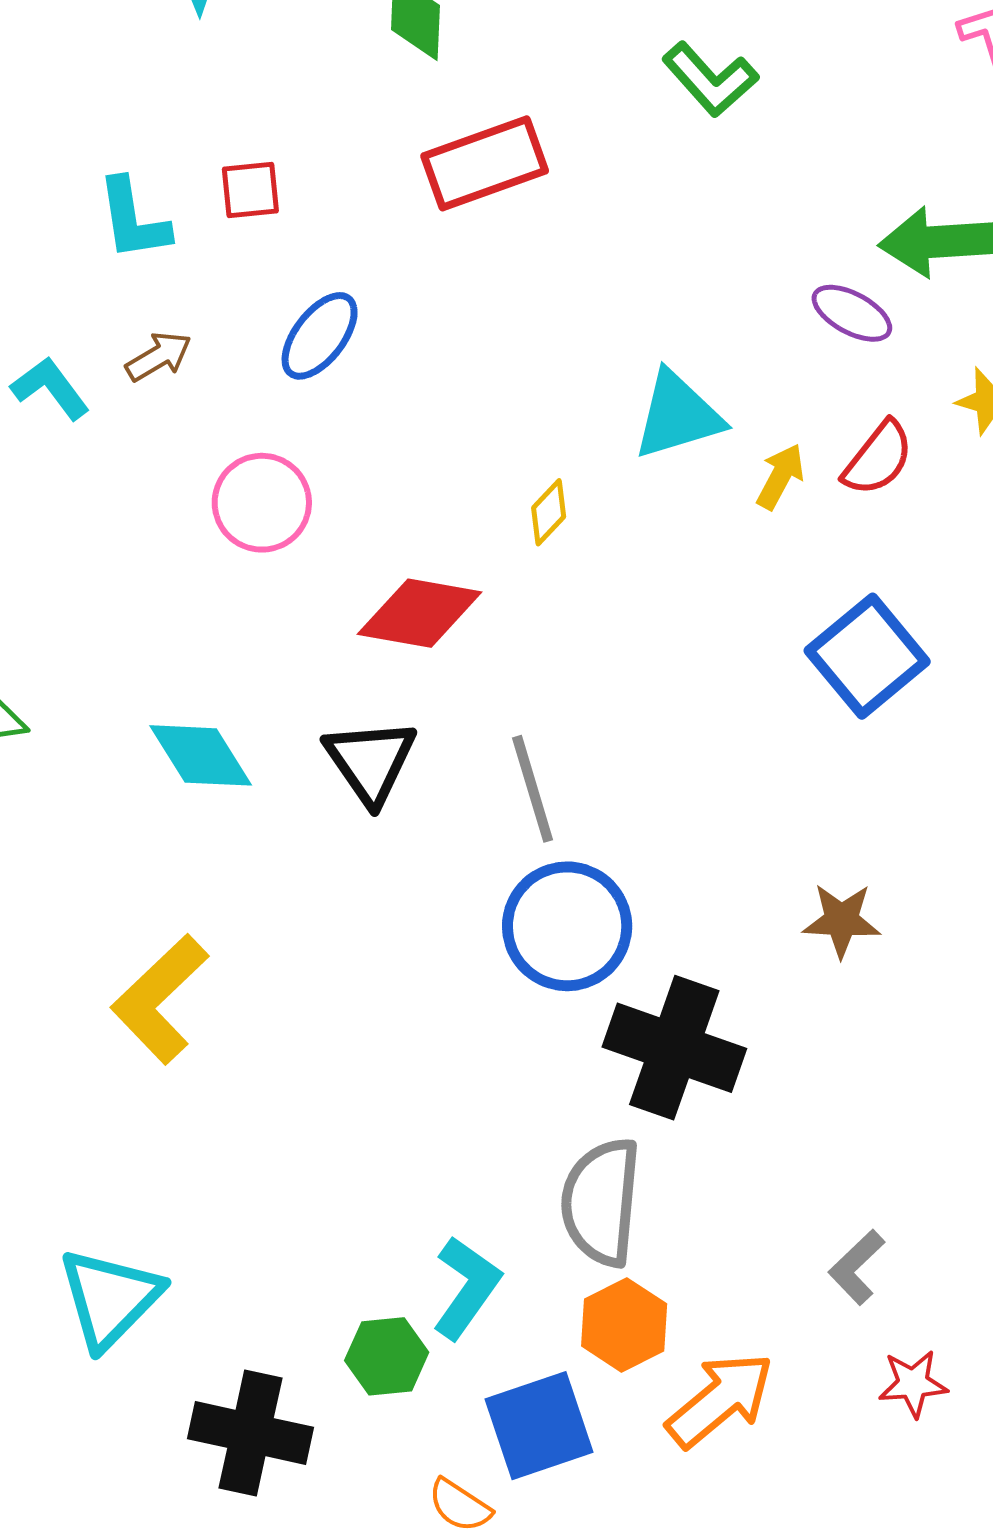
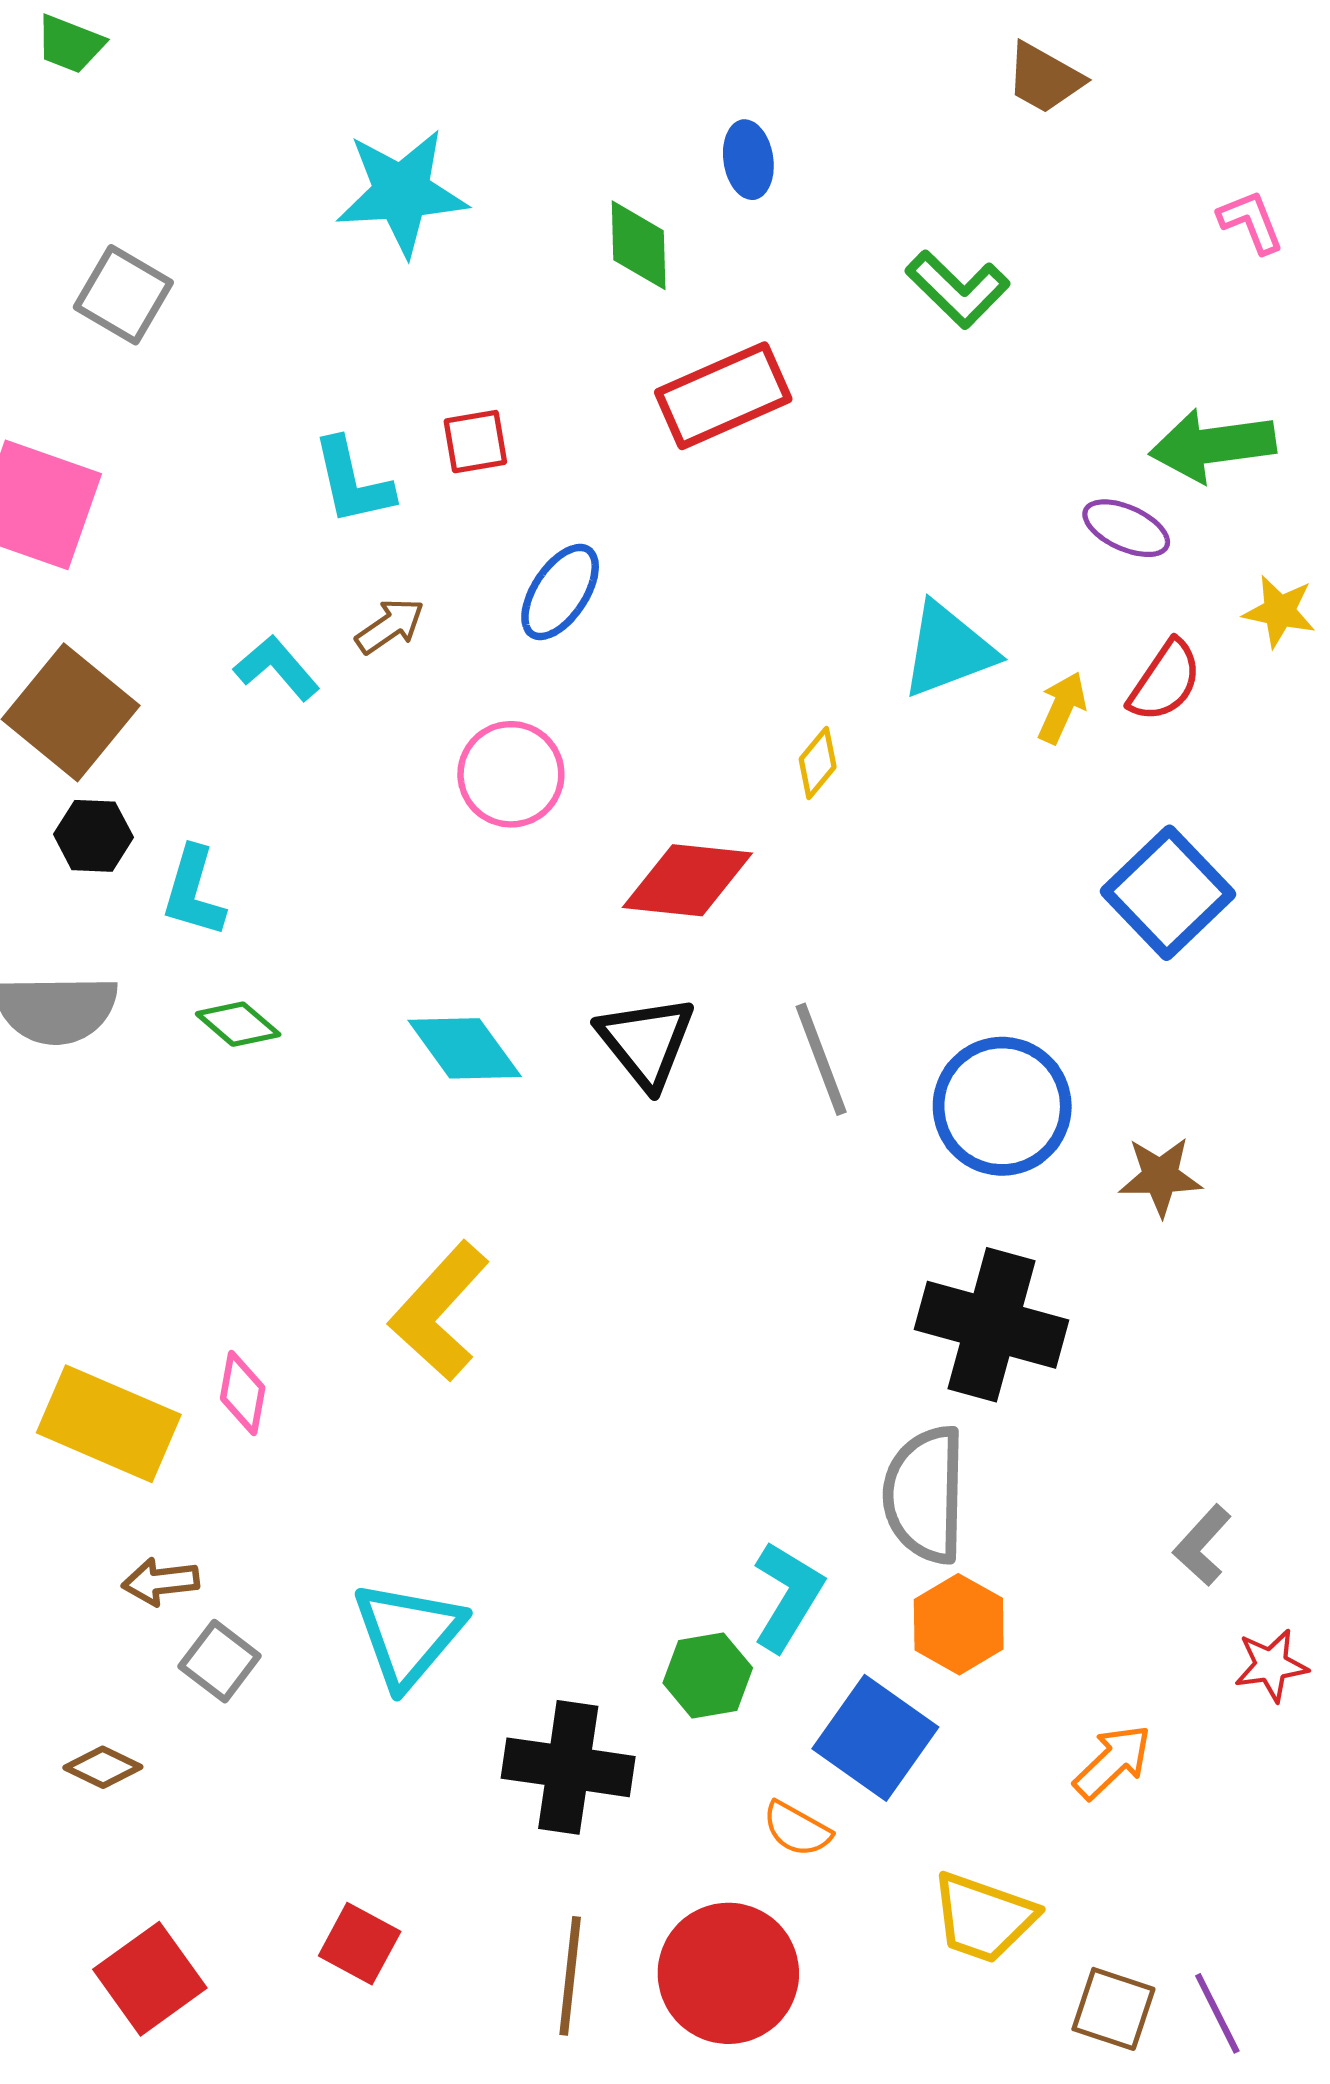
blue circle: (567, 926) -> (1002, 1106), moved
orange arrow: (720, 1400) -> (1113, 1762), moved, size x0.7
blue square: (539, 1426) -> (875, 1738), turned -32

